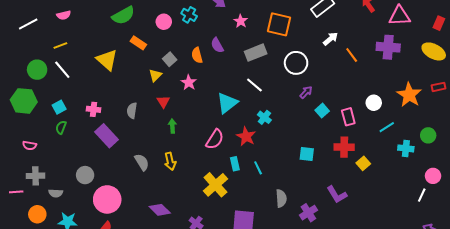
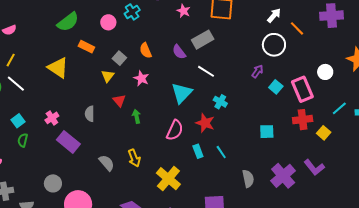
cyan cross: (189, 15) -> (132, 12), turned 35
yellow line: (60, 45) -> (11, 60), turned -32
purple semicircle: (217, 45) -> (179, 52), moved
white circle: (296, 63) -> (274, 45), moved
pink cross: (93, 109) -> (52, 118), turned -32
pink rectangle: (348, 117) -> (302, 89), size x1.4
green arrow: (172, 126) -> (137, 116), moved
cyan line: (387, 127) -> (339, 108), moved
yellow cross: (215, 185) -> (168, 179), moved
purple L-shape: (337, 195) -> (314, 167), moved
purple cross: (308, 213) -> (283, 176), moved, size x1.4

